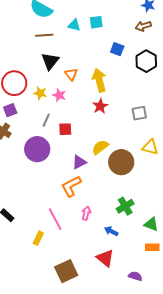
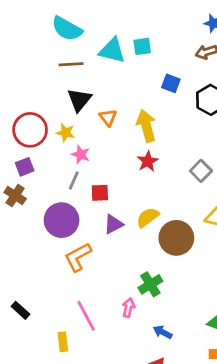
cyan triangle: (74, 25) -> (112, 51), size x1.5
yellow star: (40, 93) -> (66, 133), moved
pink star: (59, 95) -> (81, 154), moved
gray square: (139, 113) -> (201, 171), turned -35
purple triangle: (79, 162) -> (113, 224), moved
orange L-shape: (71, 186) -> (78, 257), moved
green cross: (125, 206) -> (150, 284), moved
yellow rectangle: (38, 238) -> (63, 342), turned -32

